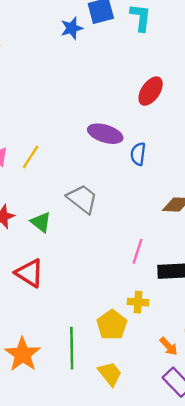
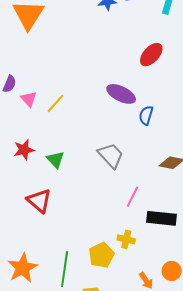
red ellipse: (151, 91) -> (151, 55), moved
gray trapezoid: (82, 199) -> (111, 155), moved

